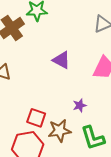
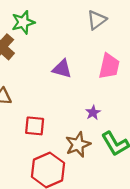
red square: (36, 118) -> (35, 126), moved

